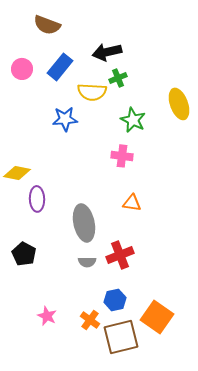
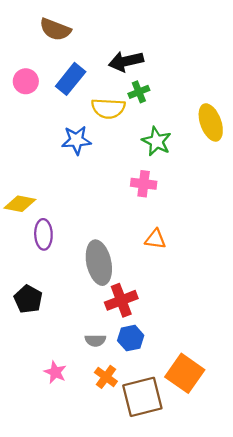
red cross: (120, 255) -> (121, 300), moved
gray semicircle: (87, 262) -> (95, 340), moved
blue hexagon: (115, 300) -> (131, 338), moved

